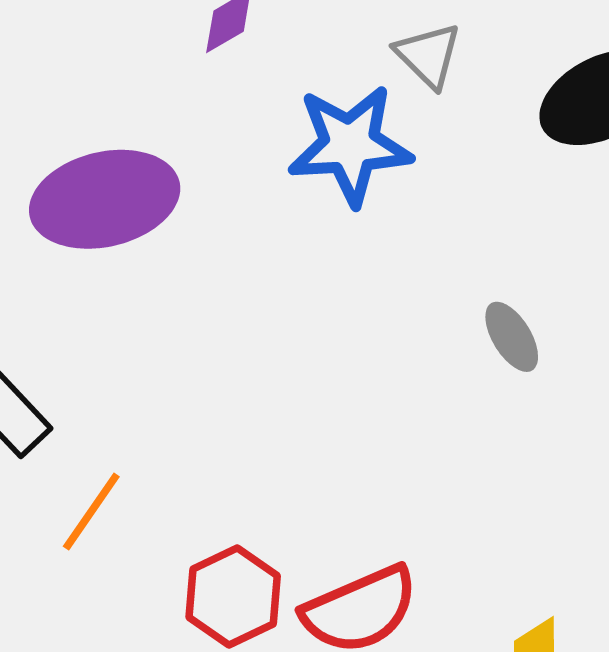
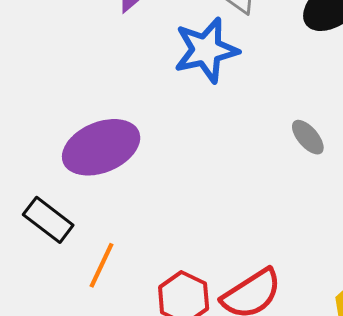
purple ellipse: (105, 199) -> (101, 147), moved

